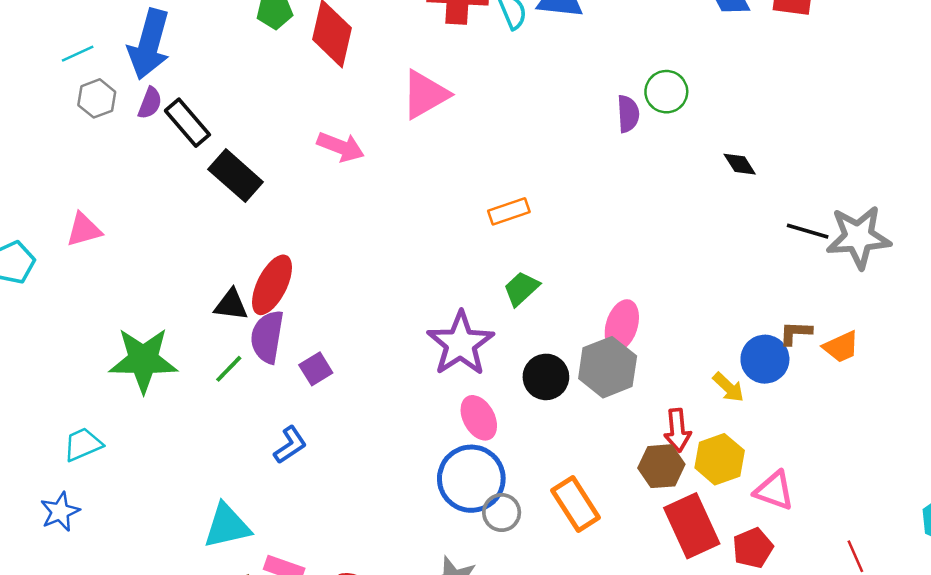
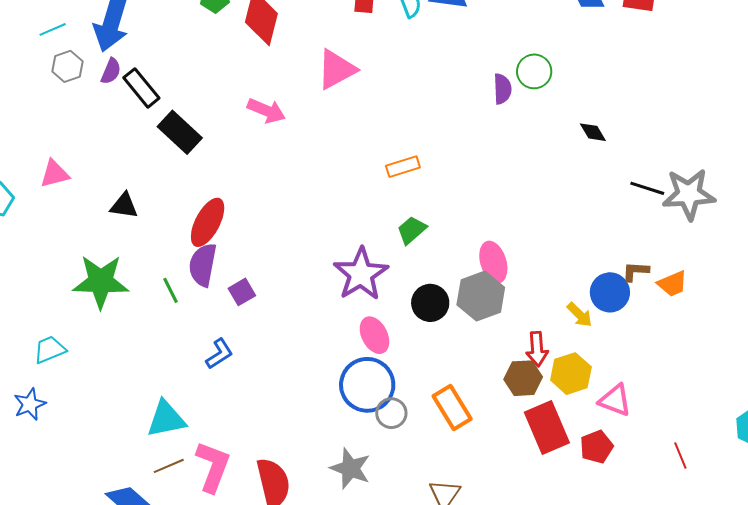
black triangle: (231, 305) -> (124, 206), moved
pink ellipse: (622, 325) -> (493, 262), turned -36
green line: (229, 369) -> (171, 290), turned -72

